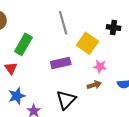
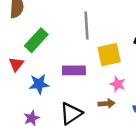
yellow square: (87, 43) -> (109, 55), turned 30
blue star: (17, 96) -> (39, 84), moved

